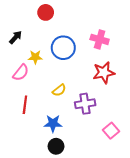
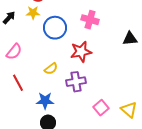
yellow star: (35, 57) -> (33, 13), moved
red star: (104, 73) -> (81, 52), moved
red line: (25, 105) -> (18, 83), turned -36

